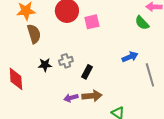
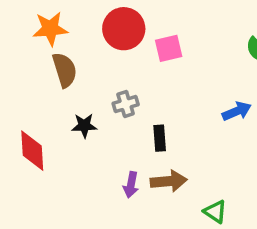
gray cross: (66, 61) -> (126, 104), moved
black rectangle: (87, 72) -> (160, 138), turned -32
purple arrow: (71, 98) -> (131, 185), turned -64

